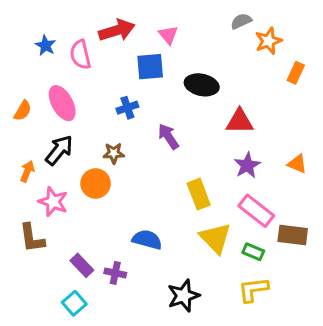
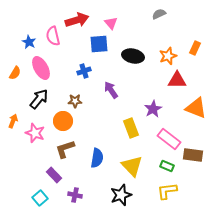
orange star: (268, 41) -> (168, 56), moved
blue star: (45, 45) -> (29, 42), moved
red triangle: (240, 121) -> (177, 80), moved
orange triangle: (297, 164) -> (196, 108), size x1.6
purple star: (247, 165) -> (153, 109), moved
orange arrow: (27, 171) -> (13, 121), moved
brown L-shape: (32, 238) -> (65, 149), moved, turned 80
yellow triangle: (215, 238) -> (132, 166), moved
blue semicircle: (147, 240) -> (97, 158), turned 84
purple cross: (115, 273) -> (75, 195), moved
cyan square: (74, 303) -> (40, 198), moved

